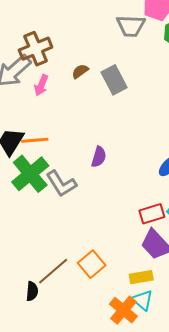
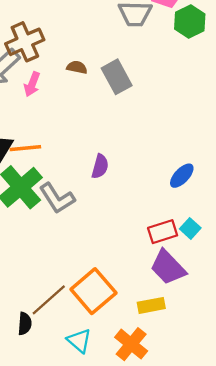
brown semicircle: (80, 71) -> (77, 67), turned 48
orange square: (92, 264) -> (93, 291), size x1.4
cyan triangle: (143, 300) -> (79, 341), moved

